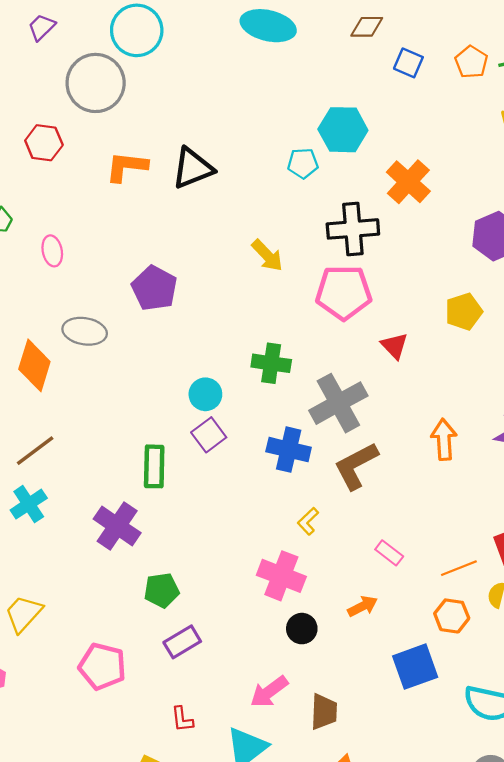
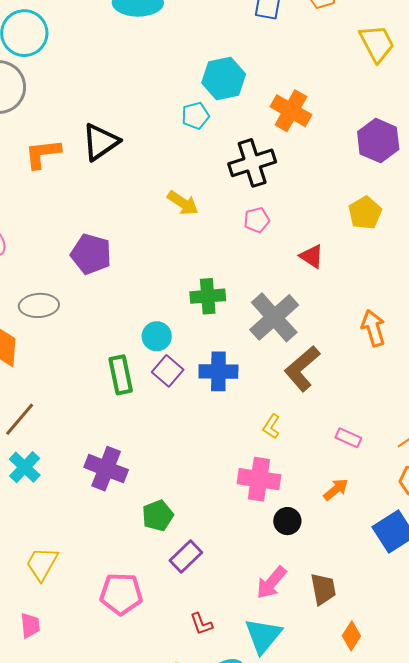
pink pentagon: (344, 292) -> (257, 220), size x0.5
blue cross: (289, 450) -> (218, 371), moved
green rectangle: (154, 466) -> (121, 375), moved

